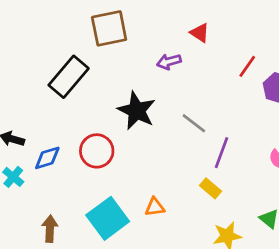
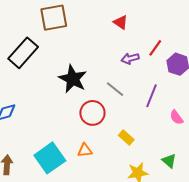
purple arrow: (169, 62) -> (130, 58), moved
red circle: (97, 151) -> (92, 113), moved
purple line: (221, 153) -> (152, 96), moved

